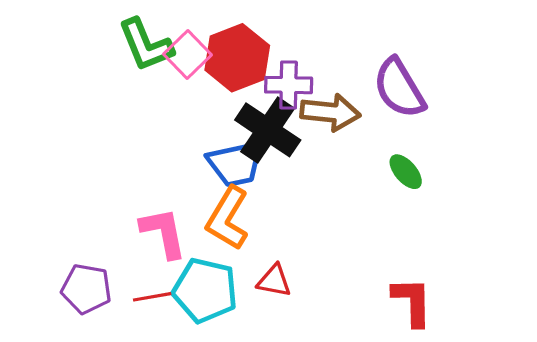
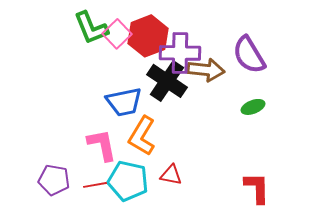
purple cross: (289, 85) -> (180, 53), size x1.4
blue trapezoid: (236, 164) -> (124, 102), moved
green ellipse: (406, 172) -> (253, 107), turned -70

